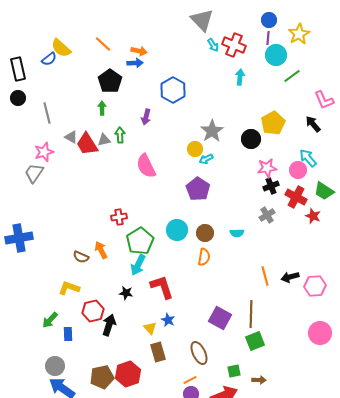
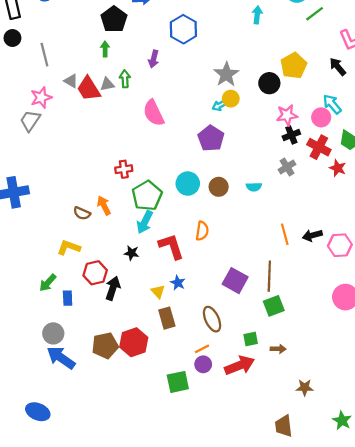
yellow circle: (195, 149) -> (231, 99), moved
orange semicircle: (204, 257) -> (202, 231), moved

